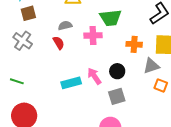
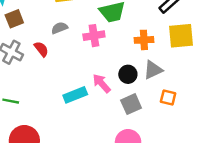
red semicircle: (59, 43) -> (41, 49), moved
gray triangle: (151, 66) -> (153, 70), moved
orange square: (161, 85) -> (168, 98), moved

